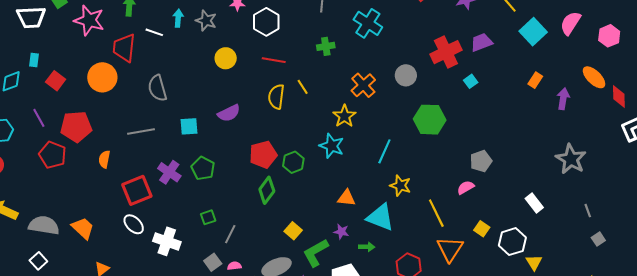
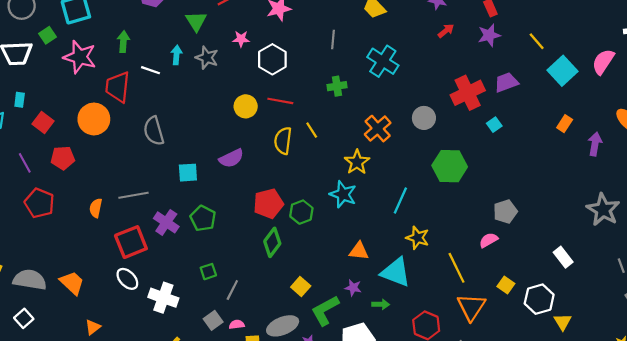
yellow circle: (226, 58) -> (246, 106), moved
red pentagon: (76, 127) -> (63, 158), moved, size x0.7
gray line: (141, 131) -> (134, 195), moved

